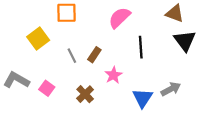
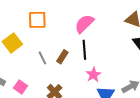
black line: (141, 47) -> (84, 50), moved
pink star: (113, 75) -> (93, 75), moved

